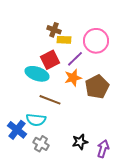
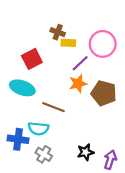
red square: (50, 60) -> (32, 59), moved
cyan ellipse: (37, 74) -> (22, 88), moved
brown pentagon: (97, 87) -> (104, 93), turned -30
blue cross: (17, 130) -> (18, 139), turned -30

